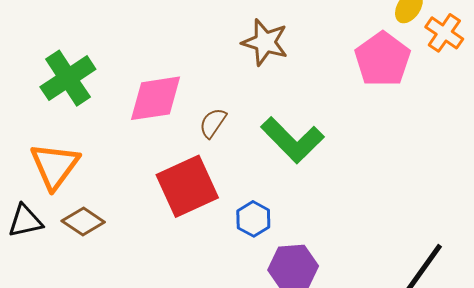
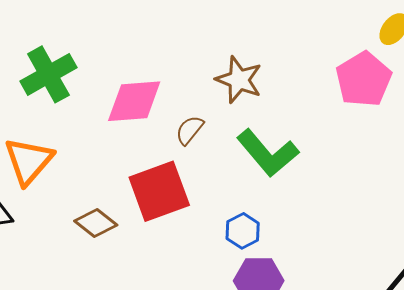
brown star: (265, 42) -> (239, 80), moved
blue hexagon: (253, 219) -> (243, 231), moved
brown diamond: (83, 222) -> (96, 223), moved

